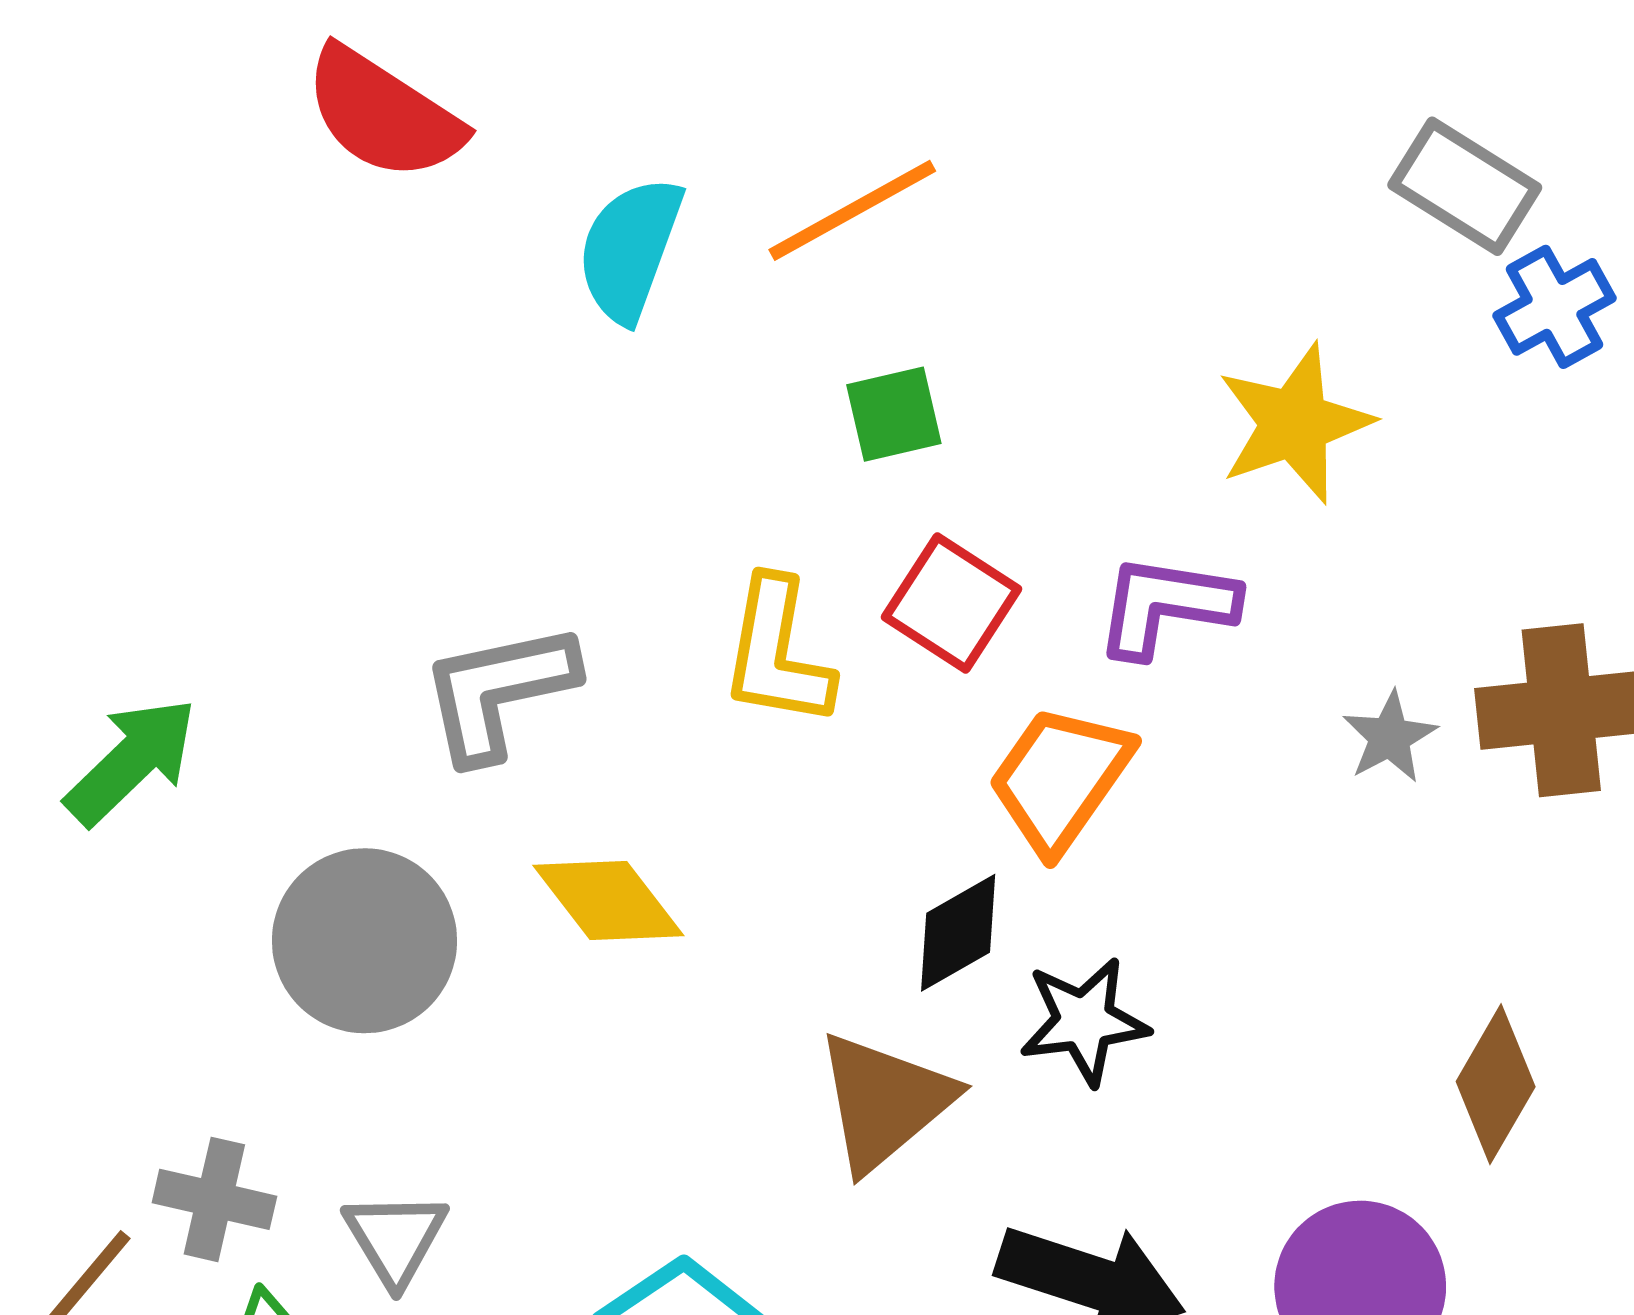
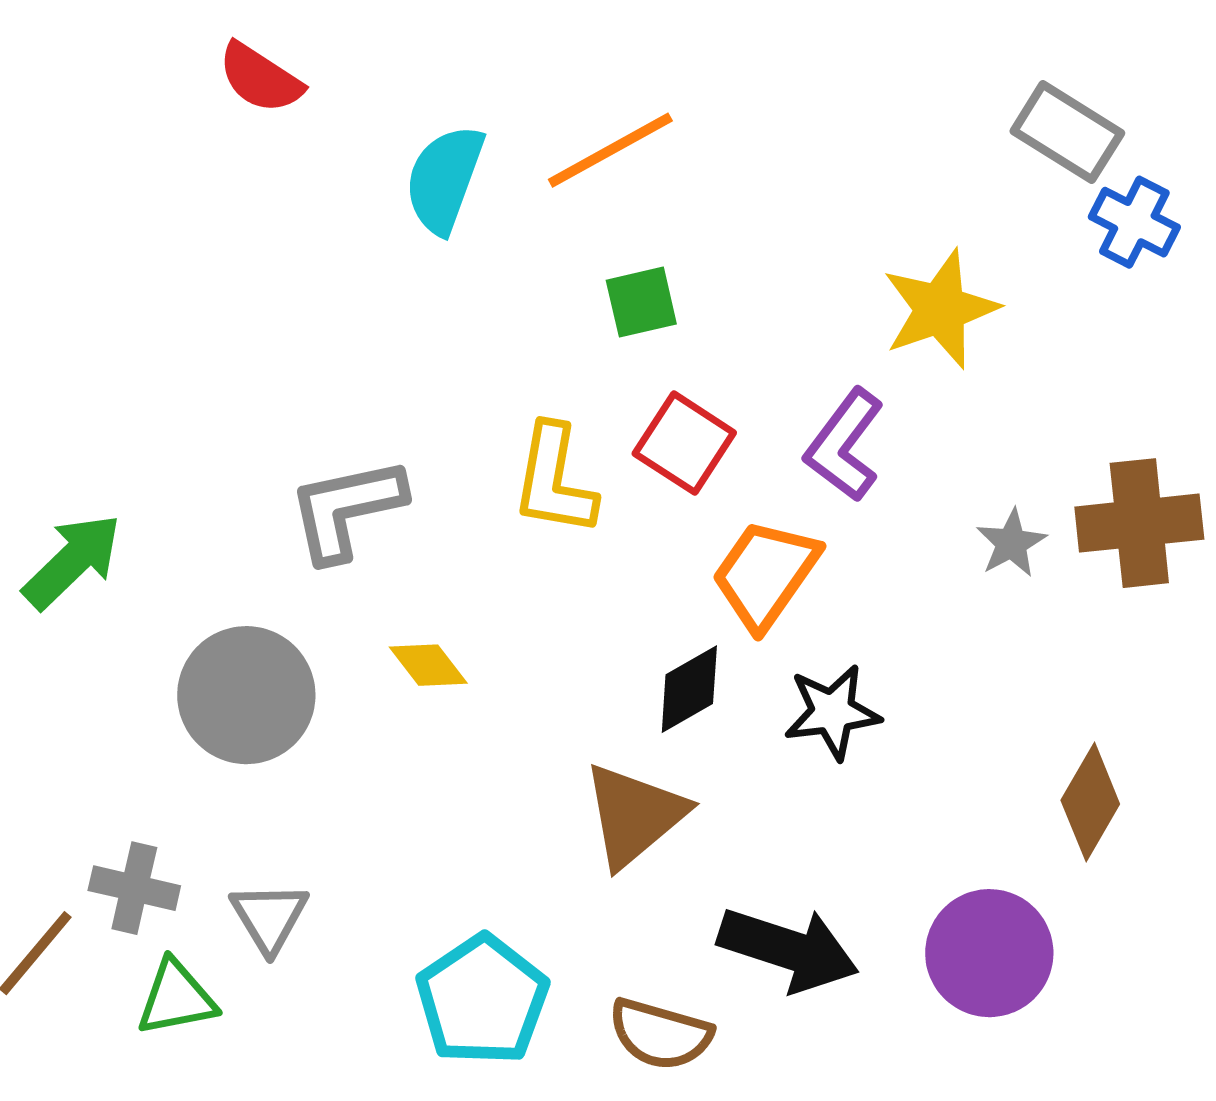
red semicircle: (383, 114) -> (260, 78), size x0.7
blue cross: (1555, 307) -> (1134, 222), turned -34
purple L-shape: (1166, 606) -> (844, 445), turned -62
yellow diamond: (608, 901) -> (428, 665), size x0.7
black star: (1084, 1021) -> (832, 712), moved

